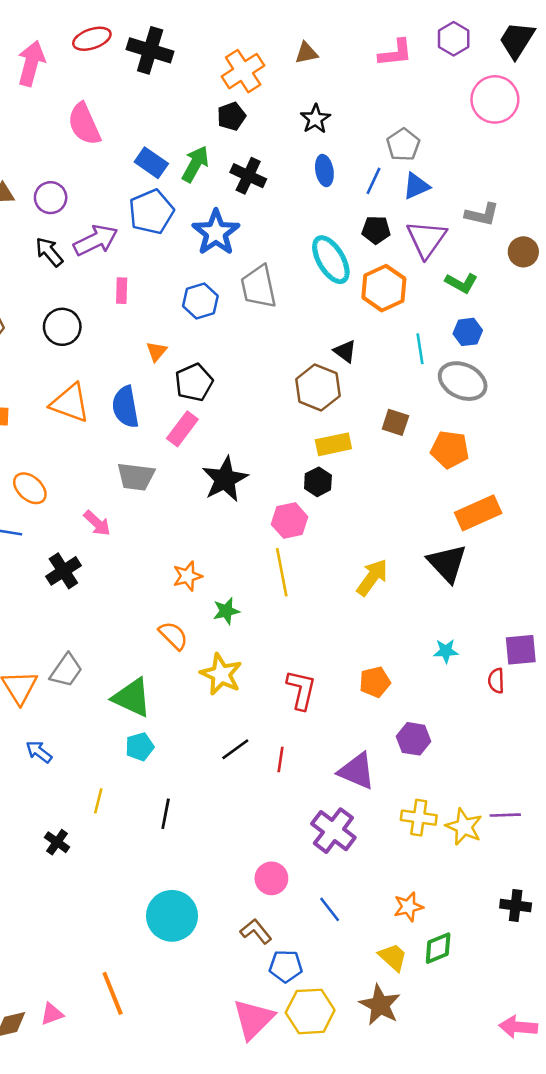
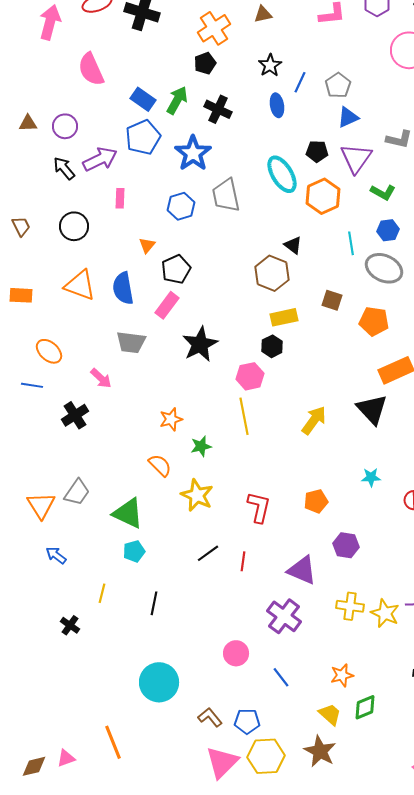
blue line: (373, 181) -> (300, 82), moved
brown L-shape: (256, 931) -> (210, 717), moved

